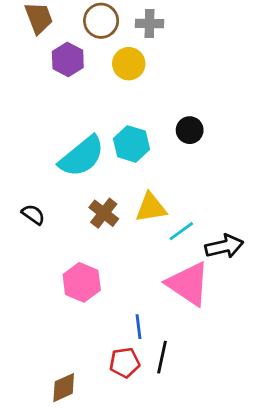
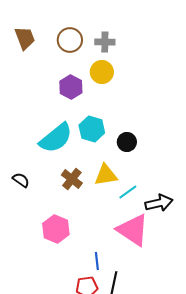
purple hexagon: (68, 60) -> (71, 87), moved
yellow circle: (129, 64) -> (102, 72), moved
black circle: (190, 130) -> (127, 142), moved

